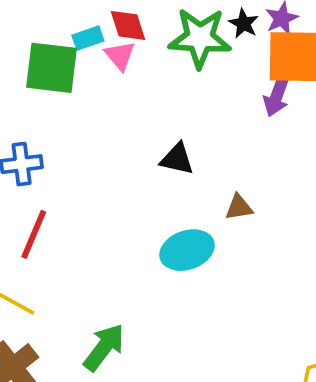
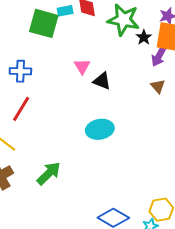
black star: (244, 23) -> (144, 37), moved
pink triangle: (120, 56) -> (82, 66), moved
brown triangle: (239, 207) -> (158, 86), moved, turned 49

